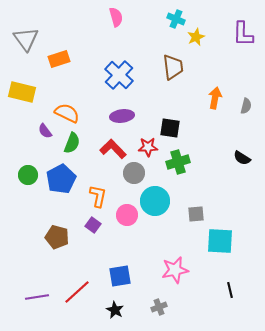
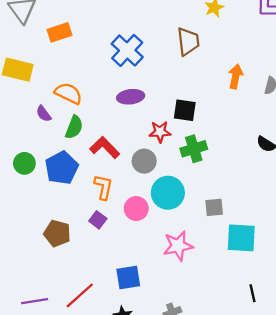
red L-shape: (113, 149) -> (105, 148), moved
pink star: (175, 270) -> (178, 246), moved

